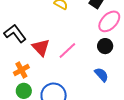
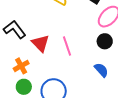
pink line: (67, 50) -> (67, 46), turned -66

